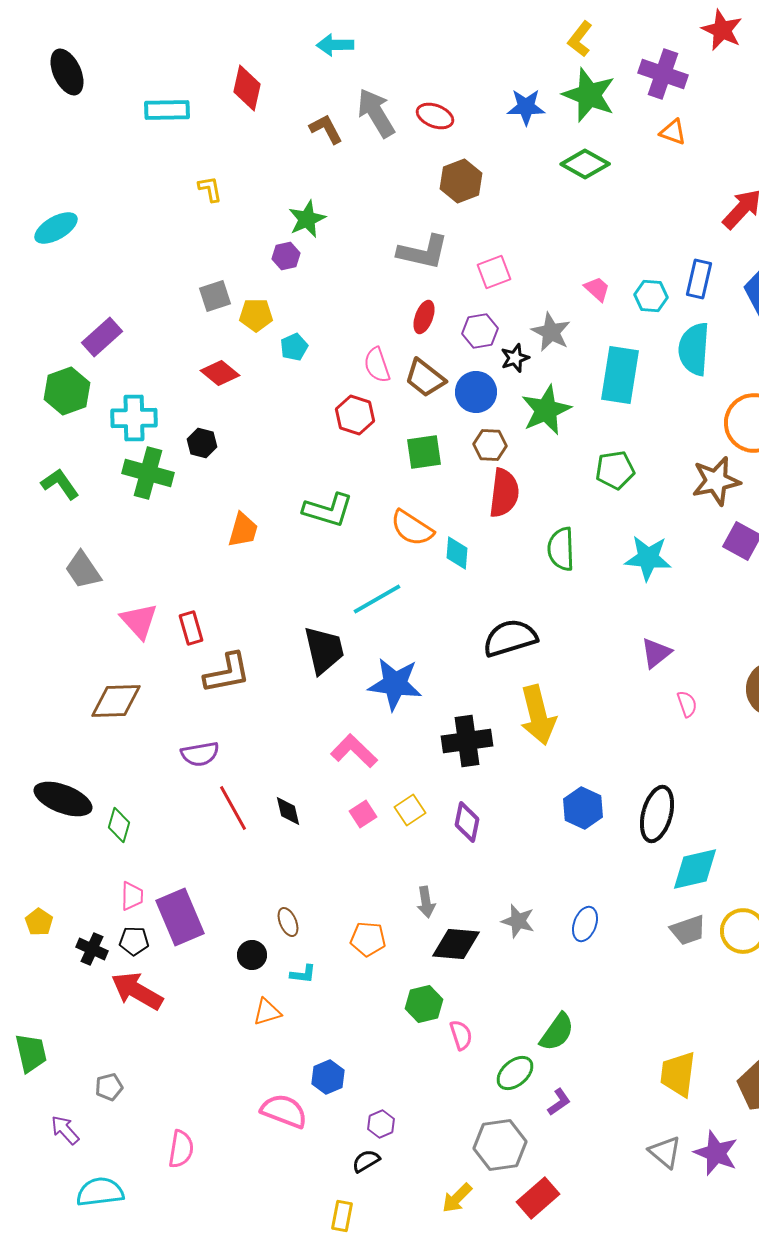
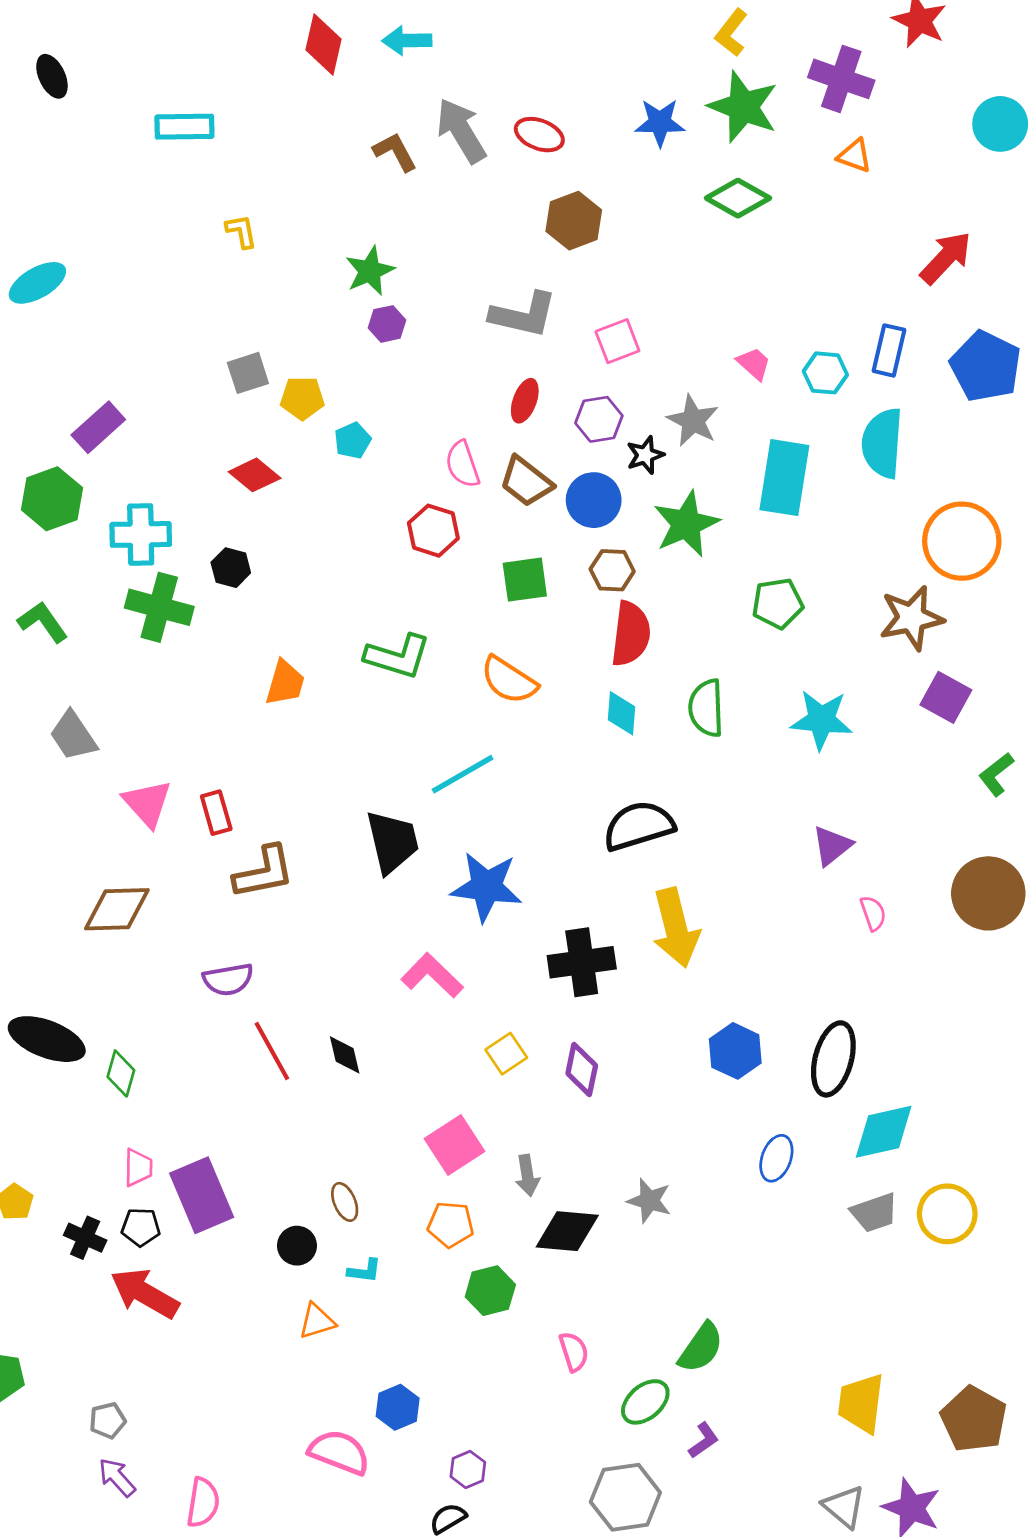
black ellipse: (67, 72) -> (52, 76), size x0.7
red diamond: (247, 88) -> (323, 45), moved
purple hexagon: (286, 256) -> (387, 324), moved
cyan diamond: (457, 553) -> (621, 713), moved
pink square: (363, 814) -> (455, 1145), moved, size x1.6
blue ellipse: (585, 924) -> (776, 1158), moved
green hexagon: (424, 1004) -> (490, 1291), moved
purple arrow: (65, 1130) -> (117, 1477), moved

